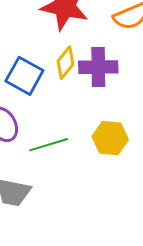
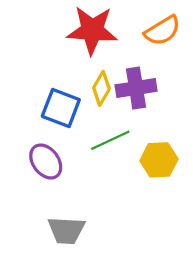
green line: (49, 145) -> (110, 140), moved

